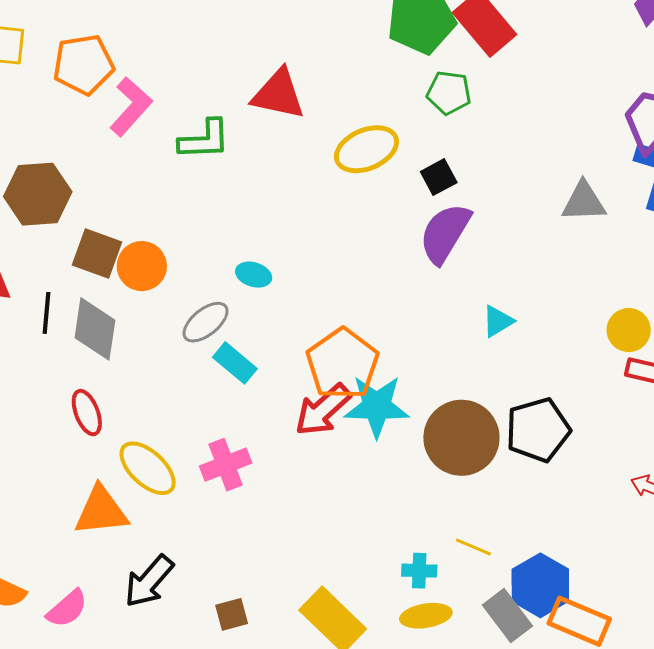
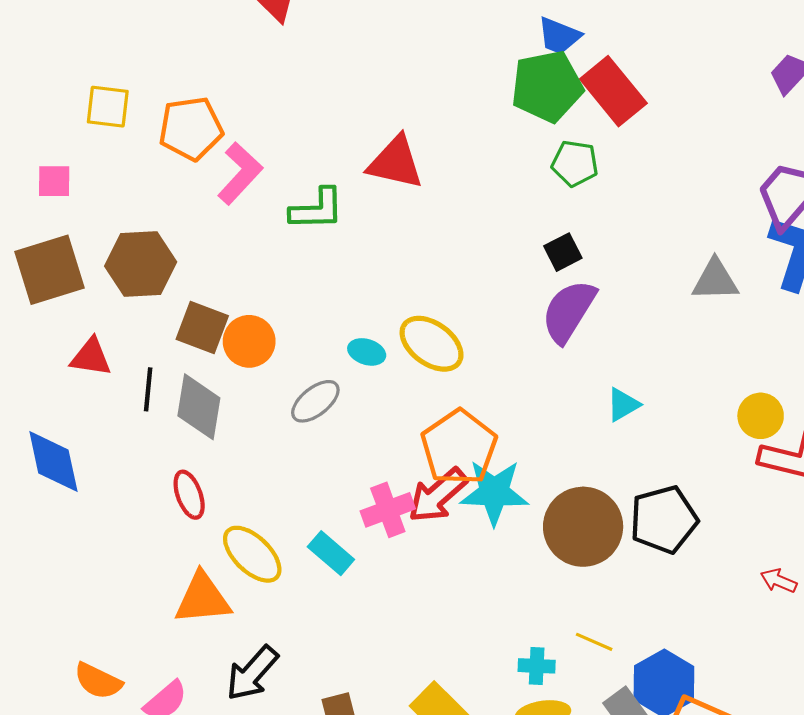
yellow ellipse: (366, 149) -> (432, 344), moved, turned 58
cyan rectangle: (235, 363) -> (331, 553), moved
pink cross: (226, 465) -> (388, 510), moved

